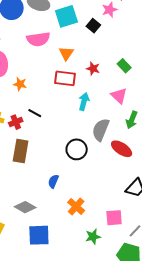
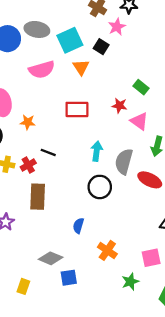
orange triangle: (66, 53) -> (81, 67), moved
red star: (93, 69) -> (119, 106), moved
cyan arrow: (84, 101) -> (97, 151), moved
blue square: (39, 235) -> (69, 278), moved, size x0.7

